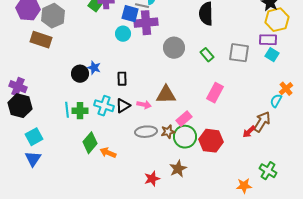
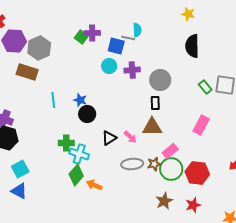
purple cross: (146, 23) -> (132, 70), moved, size x0.7
green rectangle: (207, 55) -> (205, 87), moved
black circle: (80, 74) -> (87, 114), moved
black rectangle: (122, 79) -> (155, 103), moved
pink arrow: (144, 105) -> (130, 137), turned 32
cyan cross: (104, 106) -> (79, 154), moved
cyan line: (67, 110) -> (53, 100), moved
blue triangle: (33, 159) -> (19, 191), turned -36
red star: (152, 179) -> (193, 205), moved

